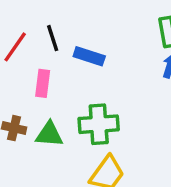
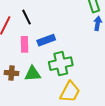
blue rectangle: (89, 56) -> (46, 40), moved, turned -30

